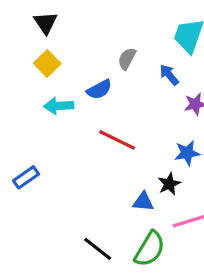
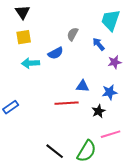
yellow square: (47, 63) -> (24, 37), turned 35
red line: (117, 140) -> (67, 103), moved, turned -30
blue triangle: (143, 202) -> (83, 86), moved

